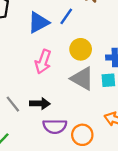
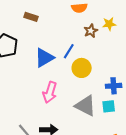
yellow circle: (81, 49) -> (82, 68), moved

